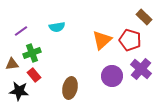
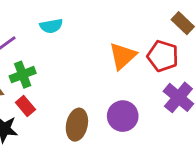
cyan semicircle: (57, 27) -> (51, 26), moved
purple circle: (112, 76) -> (123, 116), moved

